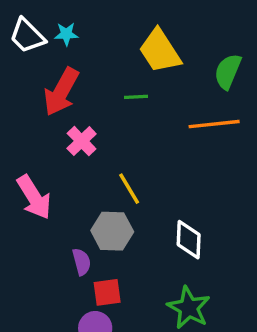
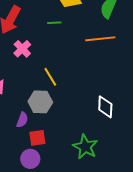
white diamond: (189, 240) -> (105, 107), moved
purple semicircle: (82, 262) -> (22, 120), turned 35

